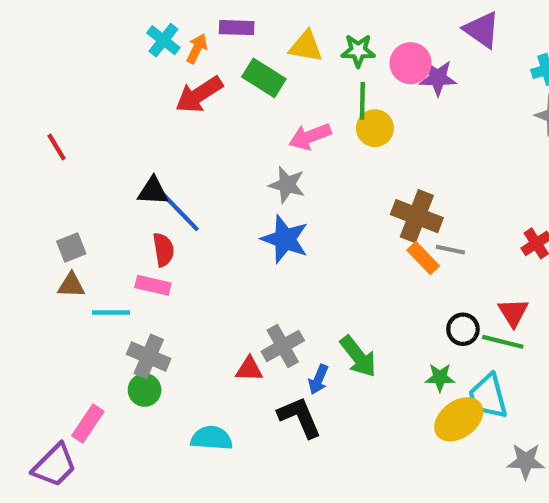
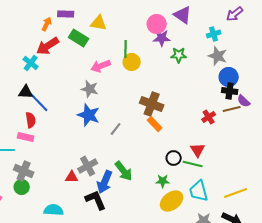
cyan cross: (163, 40) -> (31, 63), moved
green star: (358, 51) -> (179, 55), moved
pink circle: (411, 63) -> (157, 24), moved
gray line: (450, 250) -> (116, 129), moved, turned -64
blue arrow: (318, 380) -> (105, 182), size x1.6
cyan trapezoid: (488, 396) -> (199, 191), moved

